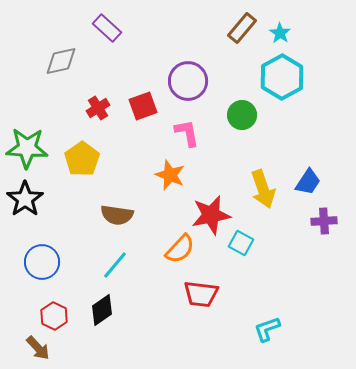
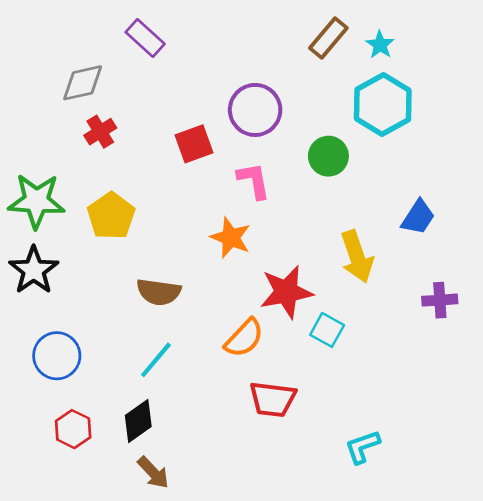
red cross: (98, 108) -> (100, 132), moved
blue trapezoid: (308, 182) -> (418, 217), moved
brown arrow: (38, 348) -> (153, 473), moved

